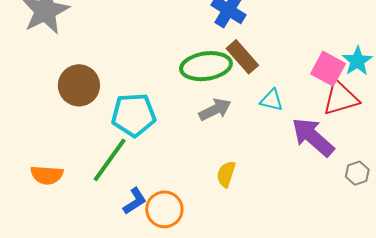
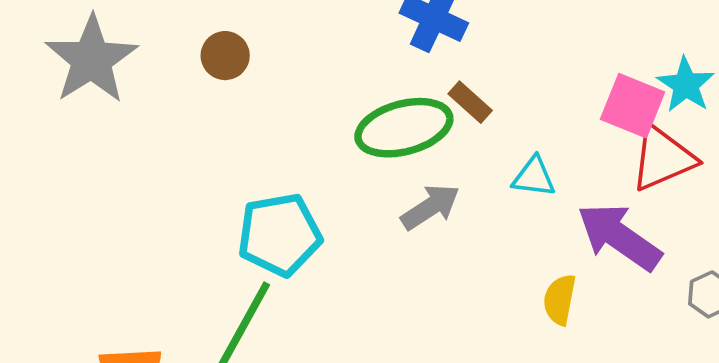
brown rectangle: (242, 57) -> (470, 102), size x0.7
brown circle: (79, 85) -> (225, 56), moved, size x0.6
yellow semicircle: (226, 174) -> (560, 300), moved

